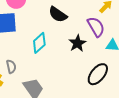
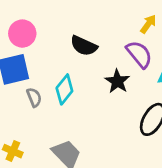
gray semicircle: (11, 67) -> (34, 97), moved

